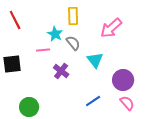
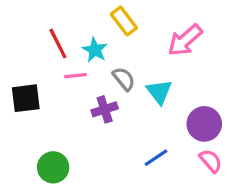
yellow rectangle: (73, 16) -> (124, 21), turned -36
red line: (15, 20) -> (58, 43), moved
gray semicircle: (73, 43) -> (124, 79), moved
purple cross: (61, 71) -> (105, 109), turned 35

